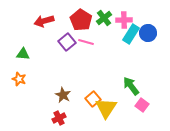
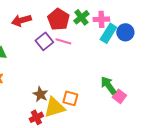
orange square: (93, 99) -> (70, 98), turned -35
pink square: (142, 105) -> (119, 96), moved
yellow triangle: (106, 108) -> (54, 107), moved, turned 40

